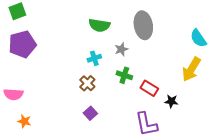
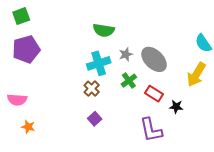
gray ellipse: (143, 25) -> (154, 59), moved, turned -36
cyan cross: (94, 58) -> (99, 63), size x1.6
green cross: (124, 75) -> (129, 81), turned 35

